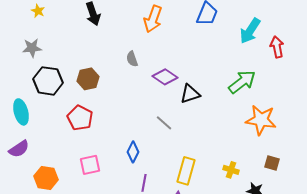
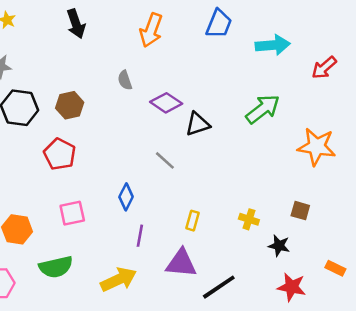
cyan arrow: (250, 31) -> (273, 45), turned -128
red arrow: (277, 47) -> (324, 68), moved, turned -120
orange star: (261, 120) -> (317, 147), moved
yellow rectangle: (186, 171) -> (193, 221), size x0.6

